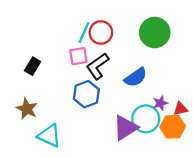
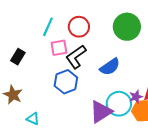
cyan line: (84, 33) -> (48, 27), moved
purple star: (160, 103) -> (136, 97), moved
cyan triangle: (49, 136) -> (33, 119), size x0.6

